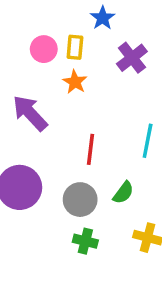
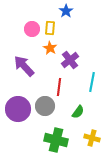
purple cross: (132, 58) -> (70, 60), moved
gray circle: (80, 200) -> (45, 106), moved
green cross: (85, 241) -> (56, 140), size x1.6

